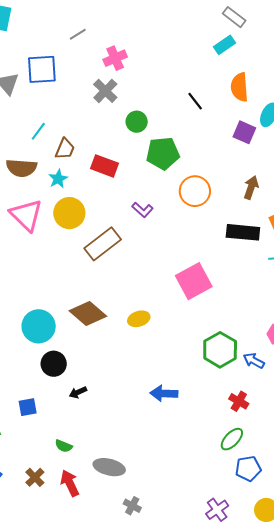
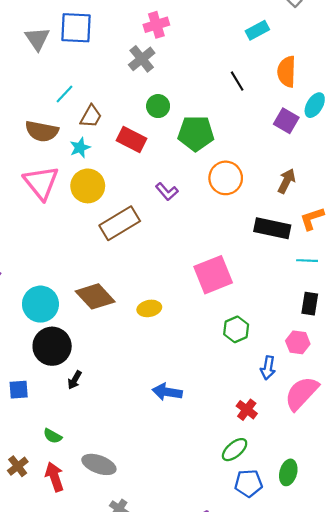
cyan rectangle: (225, 45) -> (257, 30), moved
green circle: (137, 122) -> (158, 106), moved
green hexagon: (220, 350) -> (236, 329), moved, size x0.7
blue arrow: (254, 361) -> (268, 368), turned -115
black circle: (54, 364) -> (52, 346), size x1.4
black arrow: (78, 392) -> (75, 380), turned -42

